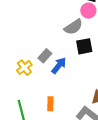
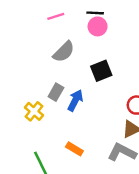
gray semicircle: (73, 27) -> (64, 52), moved
orange rectangle: (50, 104) -> (74, 149), turned -48

